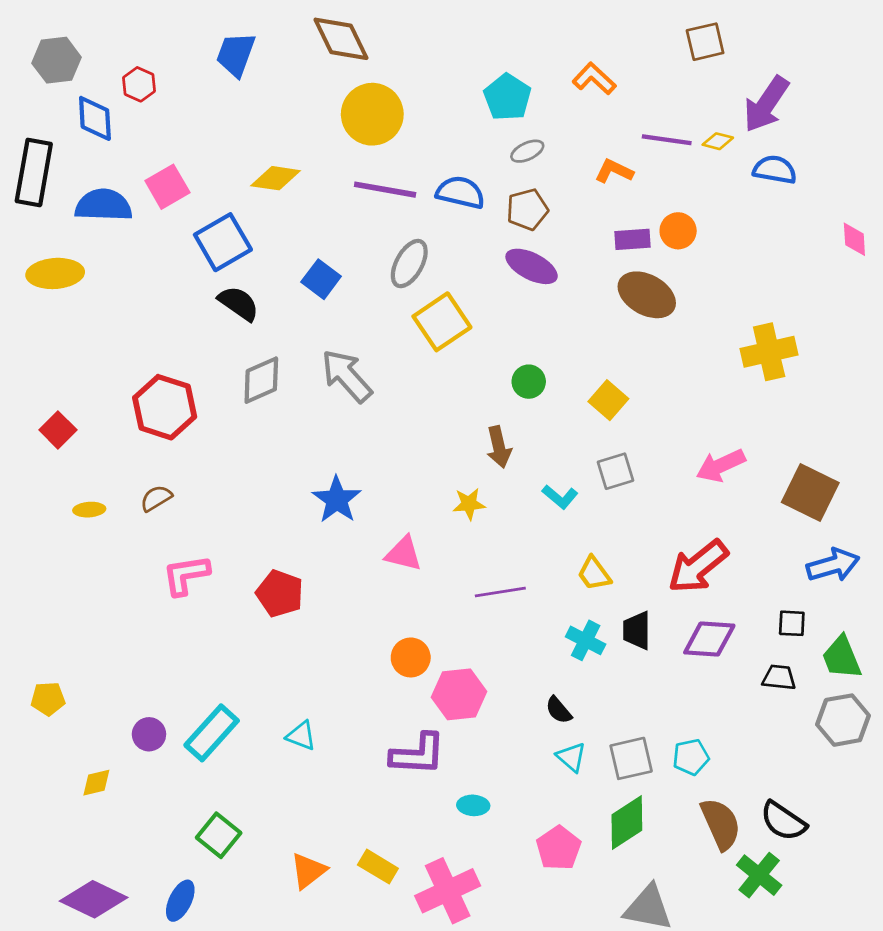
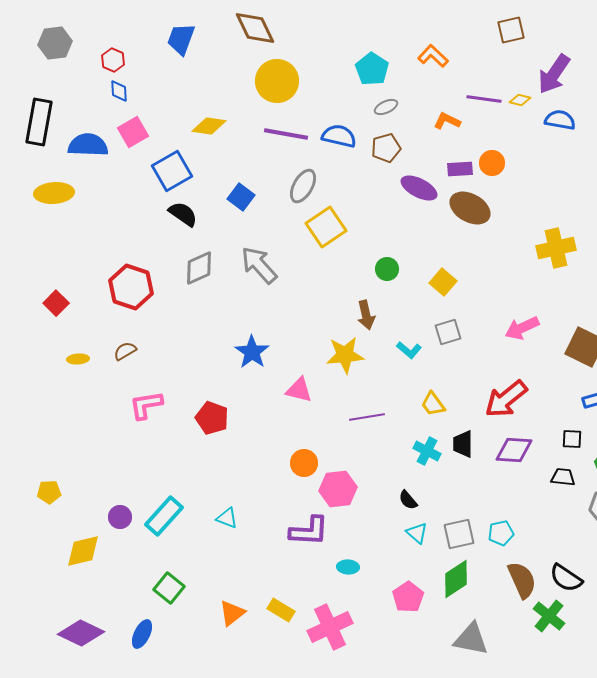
blue diamond: (95, 118) -> (119, 91), moved, size x0.7
purple ellipse: (532, 266) -> (419, 188), moved
yellow star: (469, 504) -> (345, 355), size x1.6
yellow diamond: (96, 783) -> (83, 551), size x1.6

